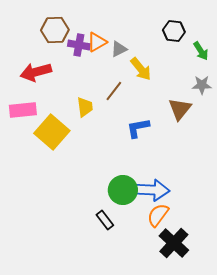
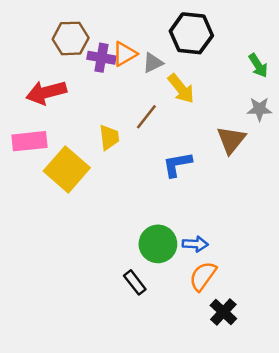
black hexagon: (174, 31) -> (191, 33), moved, size x1.5
blue arrow: (152, 190) -> (195, 244), size x0.6
black cross: (174, 243) -> (223, 312), size x0.7

